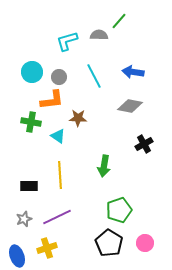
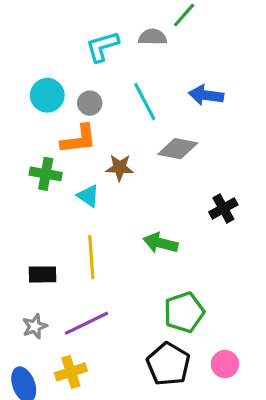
gray diamond: (130, 106) -> (178, 149), moved
green arrow: (104, 166) -> (160, 243), turned 95

